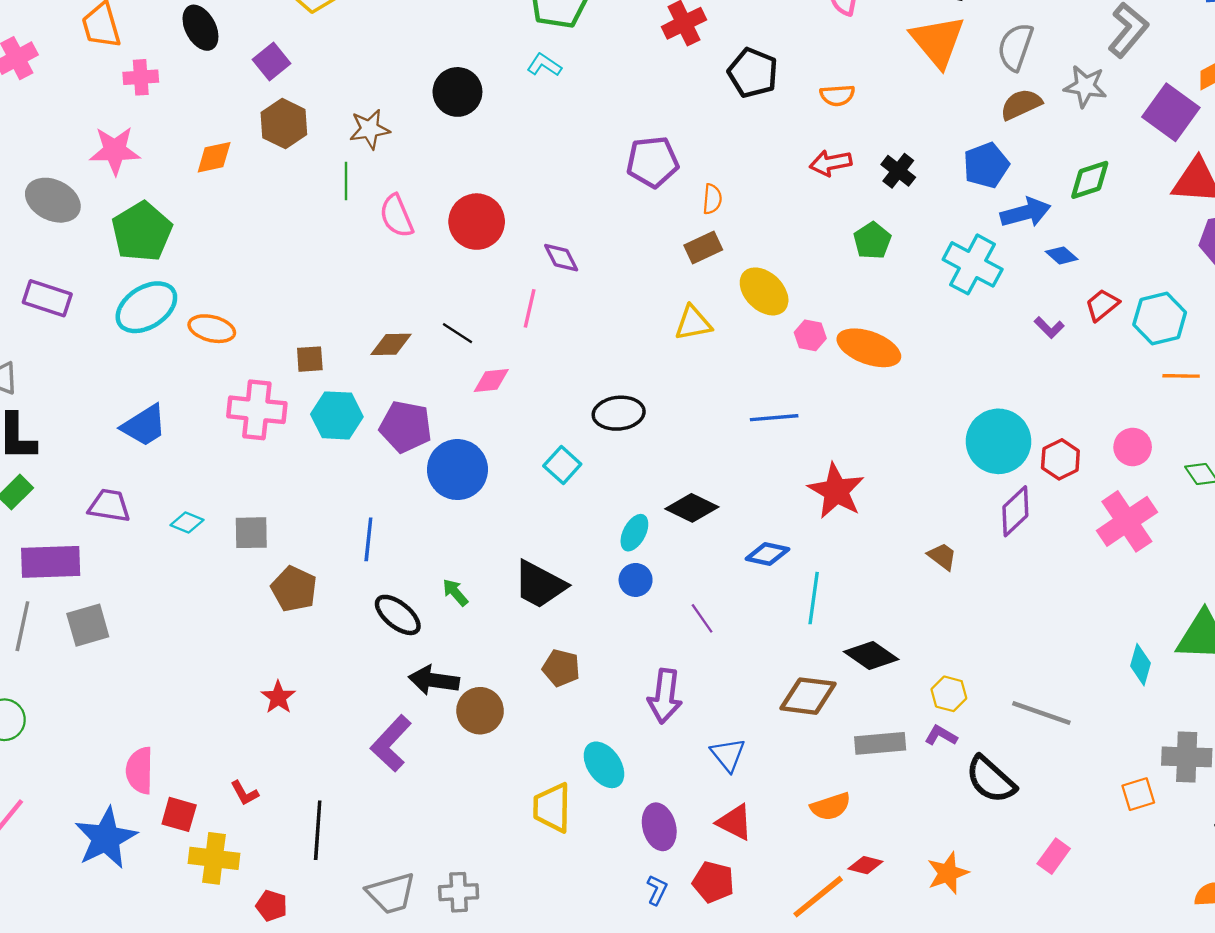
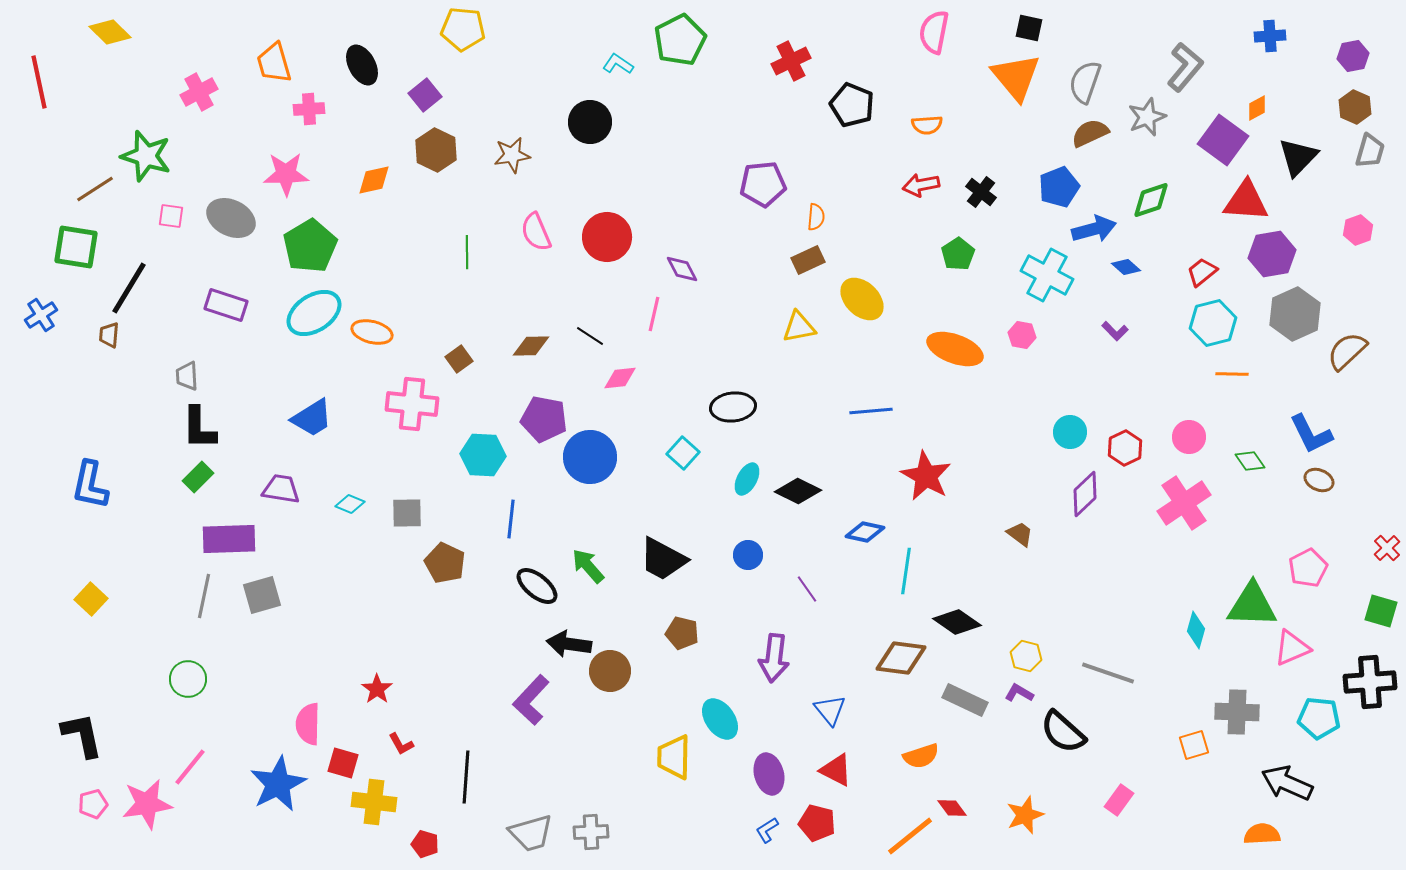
cyan L-shape: (544, 65) -> (618, 64), moved
gray star: (1085, 86) -> (1147, 117), turned -30
green line: (346, 181) -> (467, 252), moved
red trapezoid: (1102, 305) -> (1202, 272), moved
pink hexagon: (810, 335) -> (1022, 335), moved
brown square: (310, 359) -> (459, 359), turned -32
cyan hexagon: (337, 415) -> (483, 455), moved
cyan circle: (998, 441) -> (1070, 432), size x0.6
cyan ellipse: (634, 533) -> (747, 479), moved
green arrow: (455, 592) -> (588, 566), size x1.4
red star: (278, 697) -> (377, 689), moved
gray rectangle: (880, 743) -> (965, 700), turned 30
red diamond: (865, 865) -> (952, 808), turned 40
blue L-shape: (657, 890) -> (767, 830), turned -148

